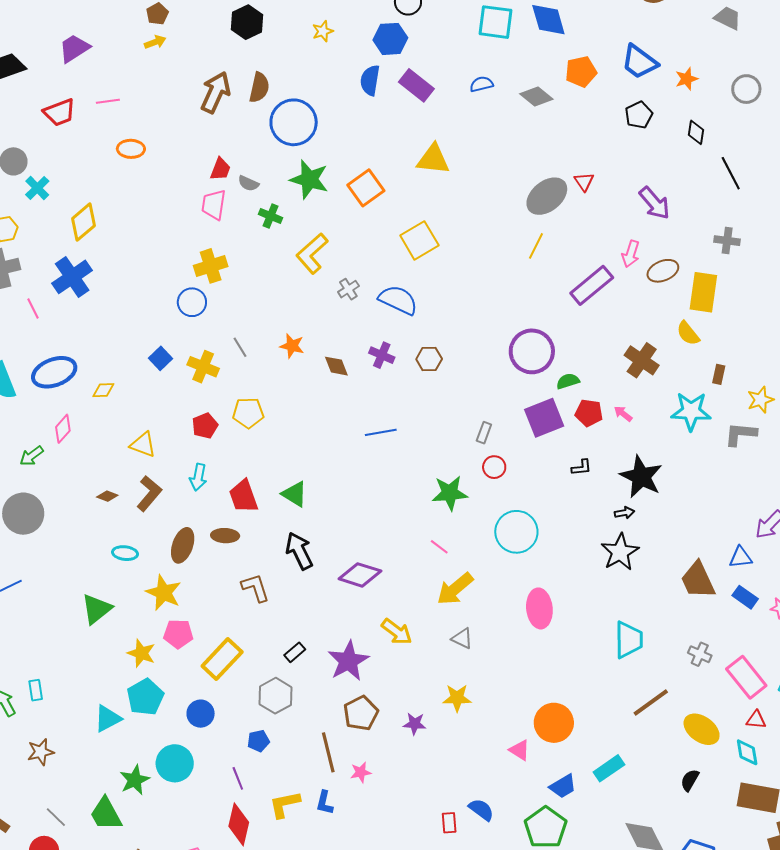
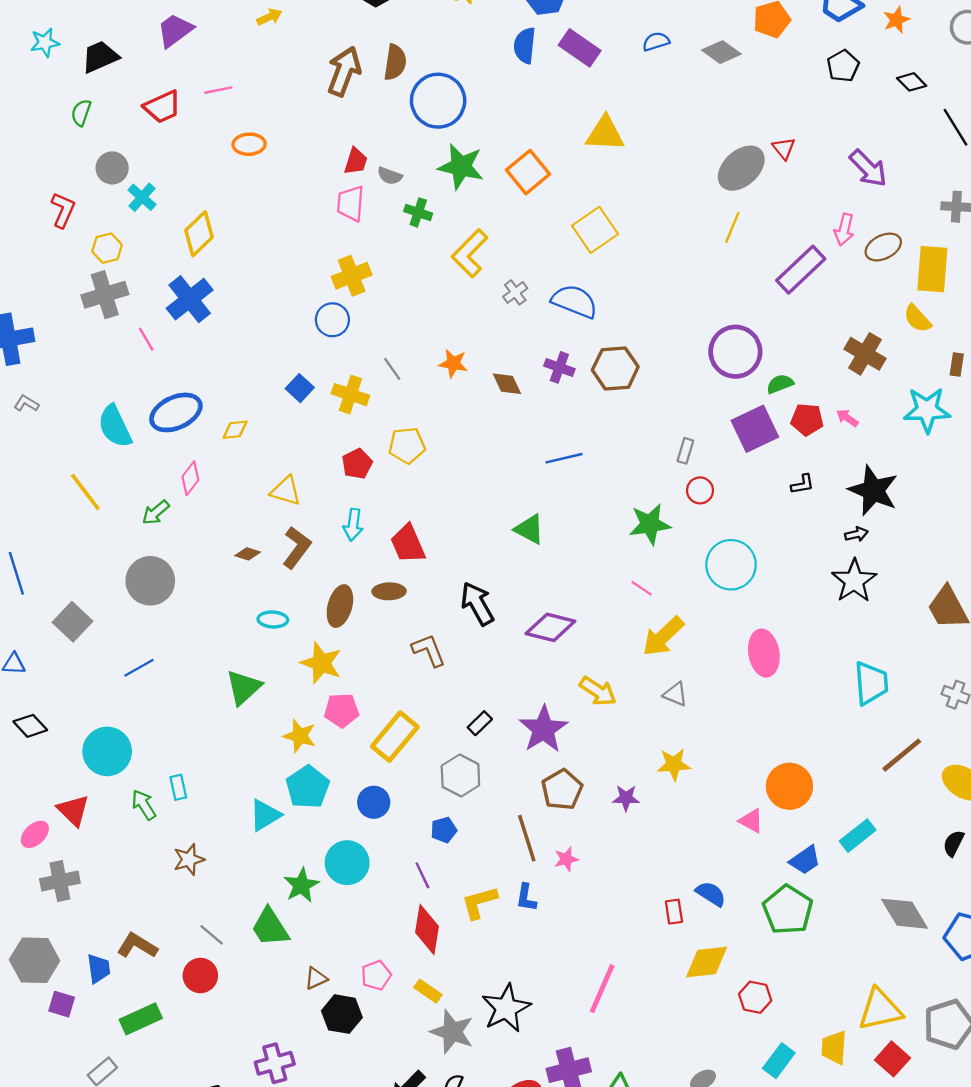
black diamond: (696, 132) -> (912, 82), turned -50
brown hexagon: (429, 359) -> (615, 368), size x1.5
green triangle: (295, 494) -> (529, 529), moved

